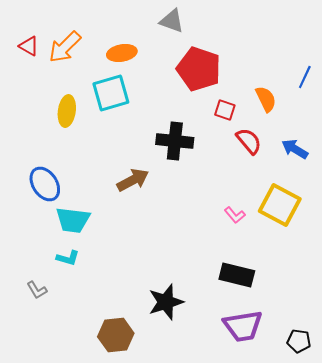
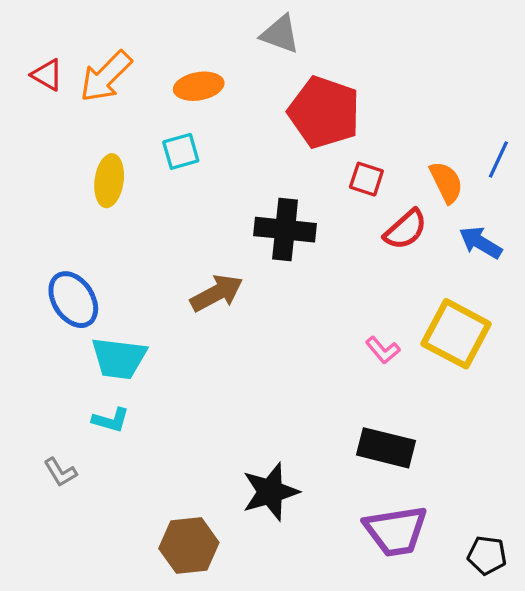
blue line: (305, 77) -> (498, 160), moved
cyan square: (111, 93) -> (181, 151), size x0.6
orange semicircle: (266, 99) -> (446, 182), moved
red semicircle: (249, 141) -> (406, 230), turned 88

